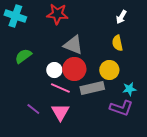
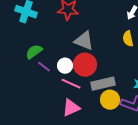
yellow circle: (109, 70) -> (110, 100), moved
purple line: (33, 109) -> (44, 67), moved
pink triangle: (60, 112) -> (71, 108), turned 36

